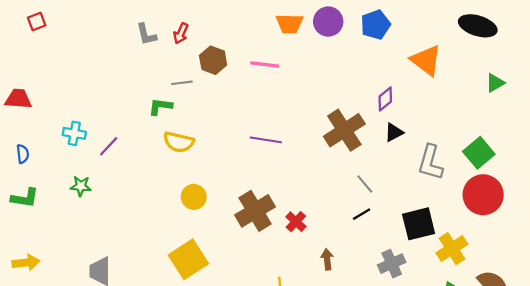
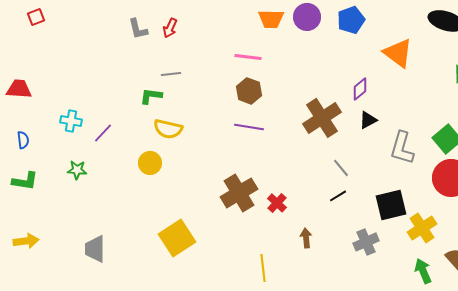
brown hexagon: (213, 60) -> (249, 91), moved
yellow circle: (194, 197) -> (150, 163), moved

